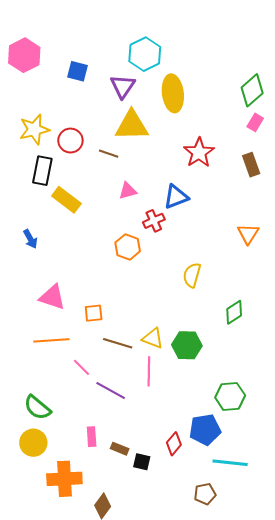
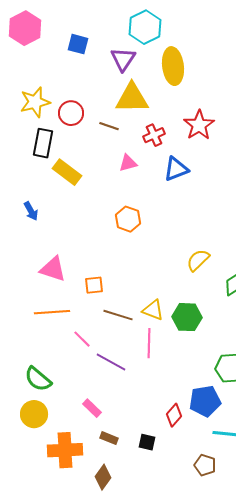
red cross: (154, 221) -> (154, 135), moved
yellow semicircle: (192, 275) -> (198, 260), moved, turned 30
pink rectangle: (92, 437) -> (92, 408), turned -42
brown rectangle: (120, 449) -> (109, 438), moved
black square: (142, 462) -> (147, 442), moved
brown pentagon: (205, 494) -> (205, 465), turned 30

